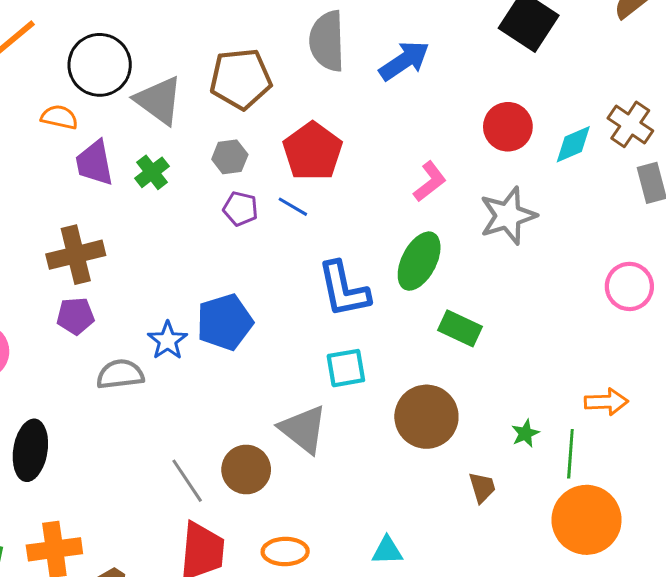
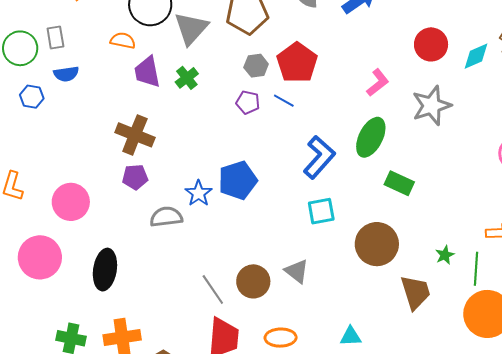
gray triangle: (159, 100) -> (191, 28), turned 36
gray hexagon: (230, 157) -> (256, 66), moved
brown cross: (76, 255) -> (135, 135), turned 36
blue L-shape: (344, 289) -> (319, 157), turned -126
gray triangle: (303, 429) -> (297, 271), moved, size x0.7
brown trapezoid: (482, 487) -> (416, 292), size x1.6

